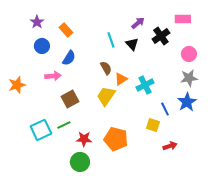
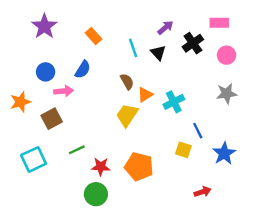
purple star: (37, 22) -> (44, 26), size x1.5
orange rectangle: (66, 30) -> (93, 36), moved
blue circle: (42, 46) -> (46, 72), moved
pink circle: (189, 54) -> (227, 55), moved
brown square: (70, 99) -> (52, 119), moved
blue star: (187, 102) -> (224, 153), moved
cyan square: (41, 130) -> (34, 159), moved
red arrow: (170, 146) -> (203, 192), moved

